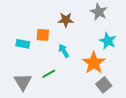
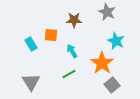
cyan rectangle: (23, 44) -> (31, 44), turned 48
green line: (49, 74) -> (69, 74), moved

